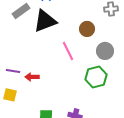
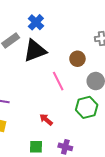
red arrow: (32, 77) -> (46, 120), moved, turned 40

